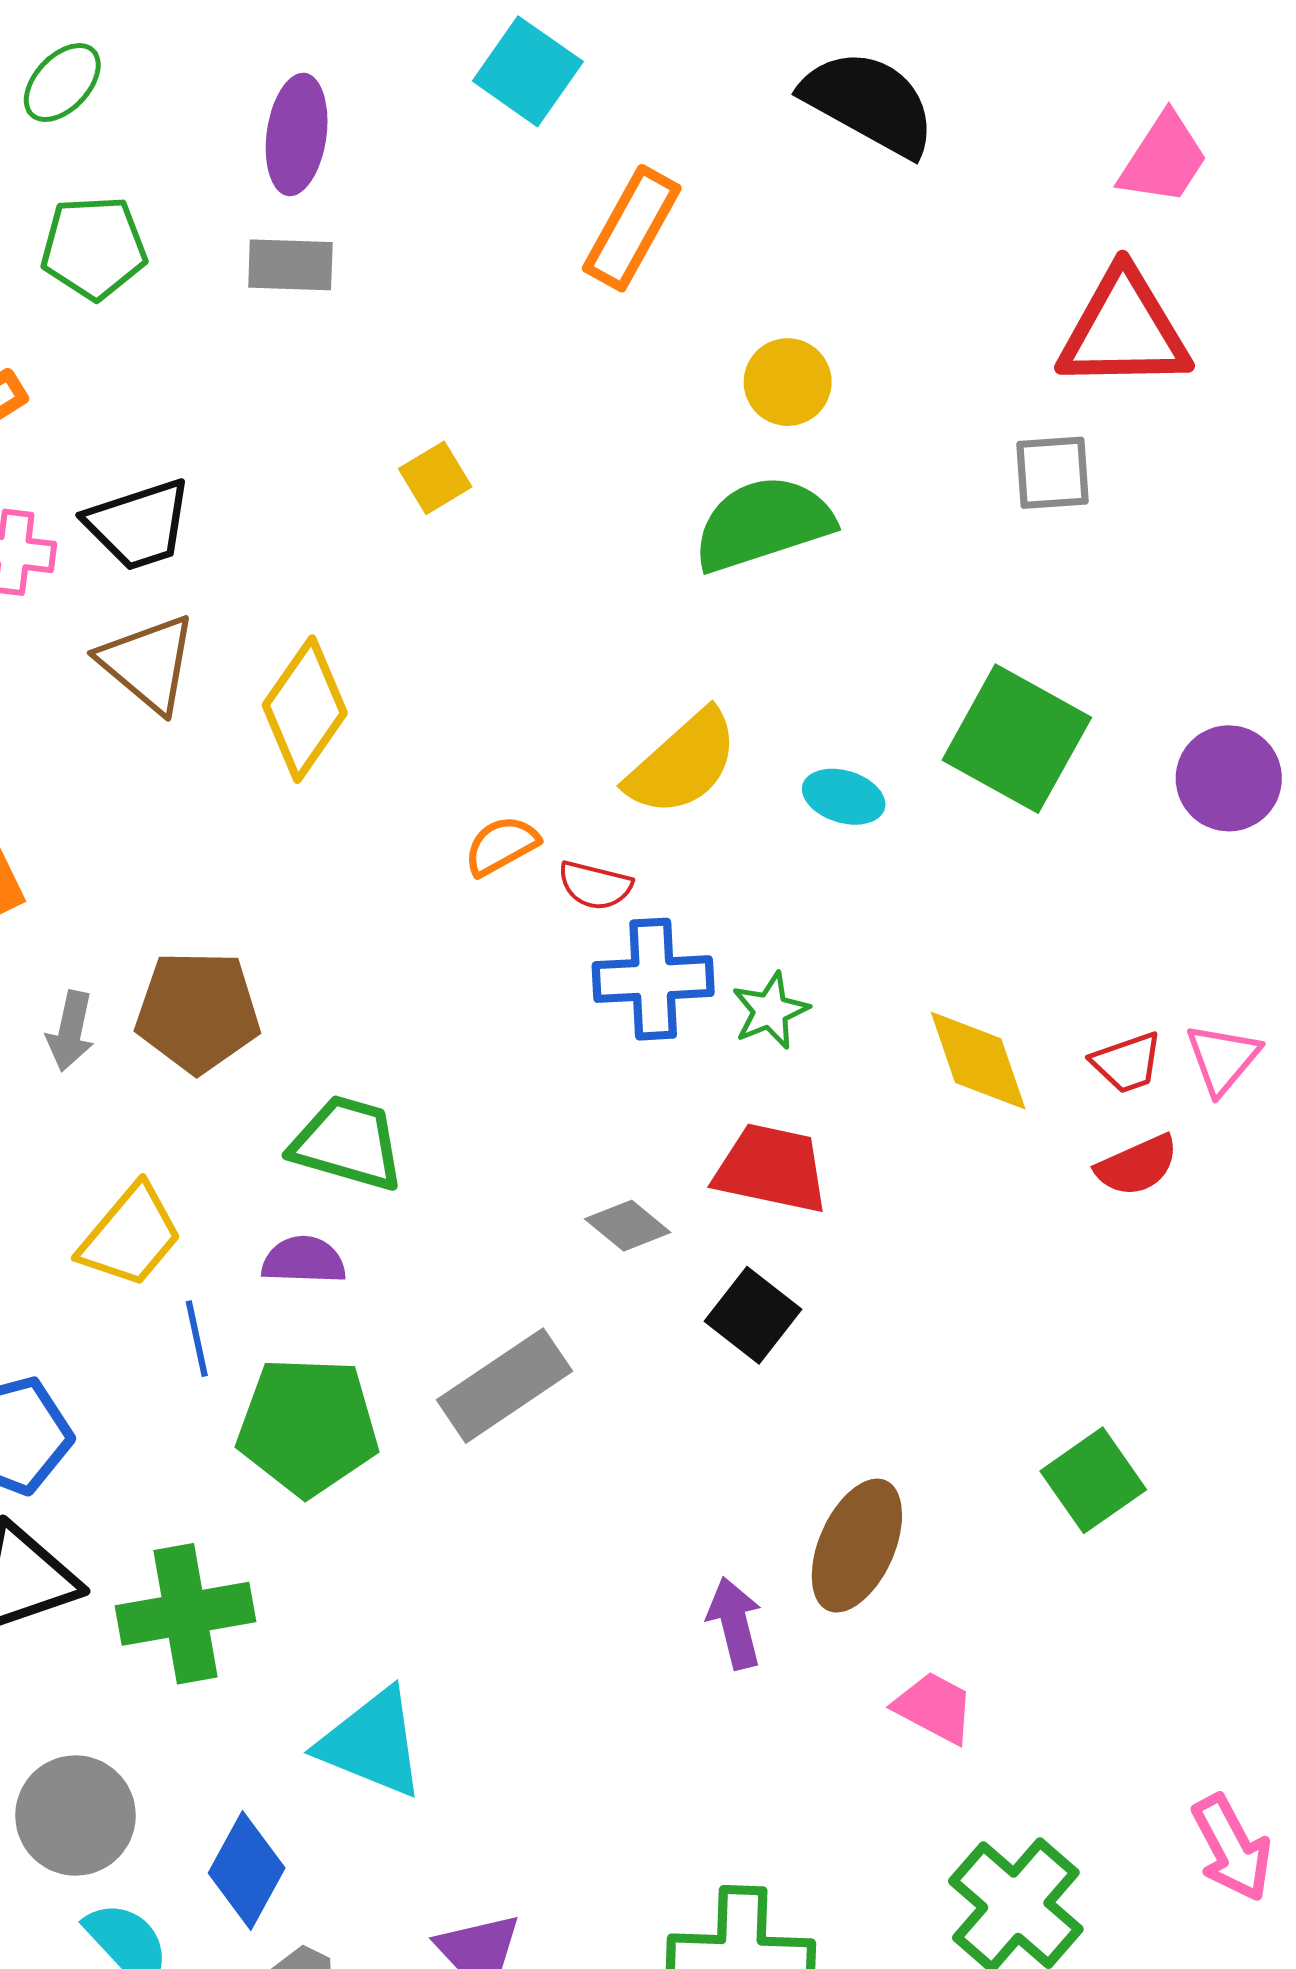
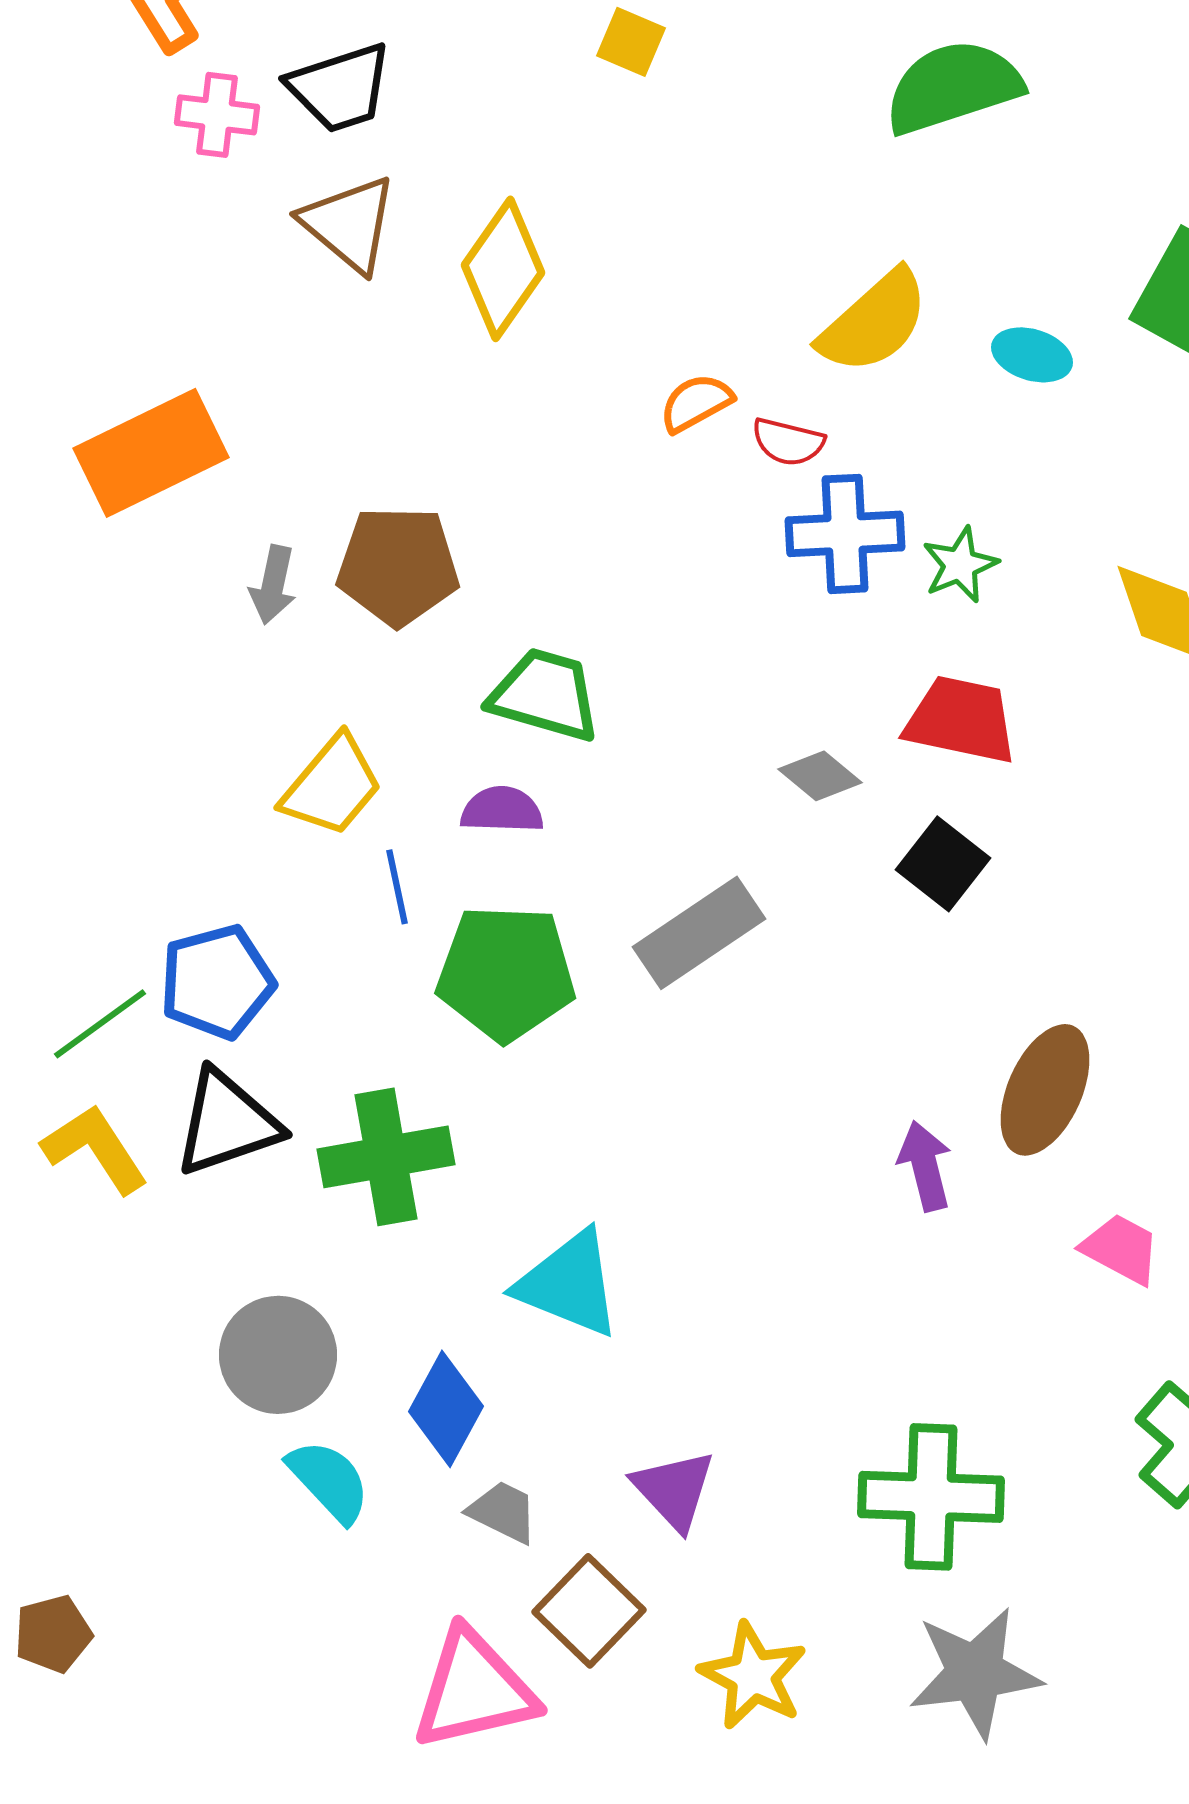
yellow square: (435, 478) -> (631, 42), turned -36

